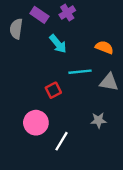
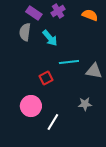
gray semicircle: (16, 29) -> (25, 32), moved
orange semicircle: (104, 47) -> (90, 15), moved

